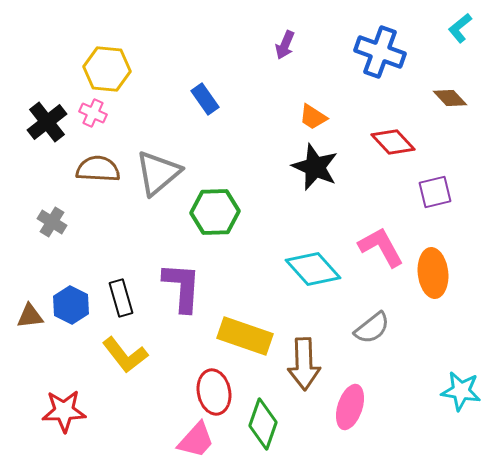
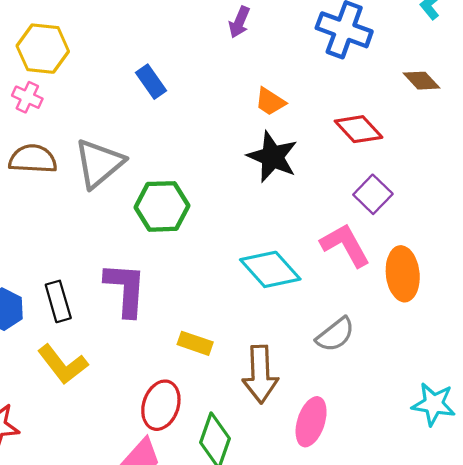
purple square: (435, 192) -> (373, 194), moved, turned -32
yellow rectangle: (245, 336) -> (195, 343), size x0.6
red ellipse: (214, 392) -> (161, 405), turned 30

